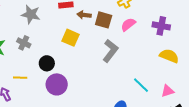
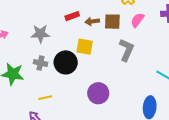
black circle: (47, 63) -> (66, 62), moved, size x1.5
purple circle: (57, 84) -> (98, 93), moved

